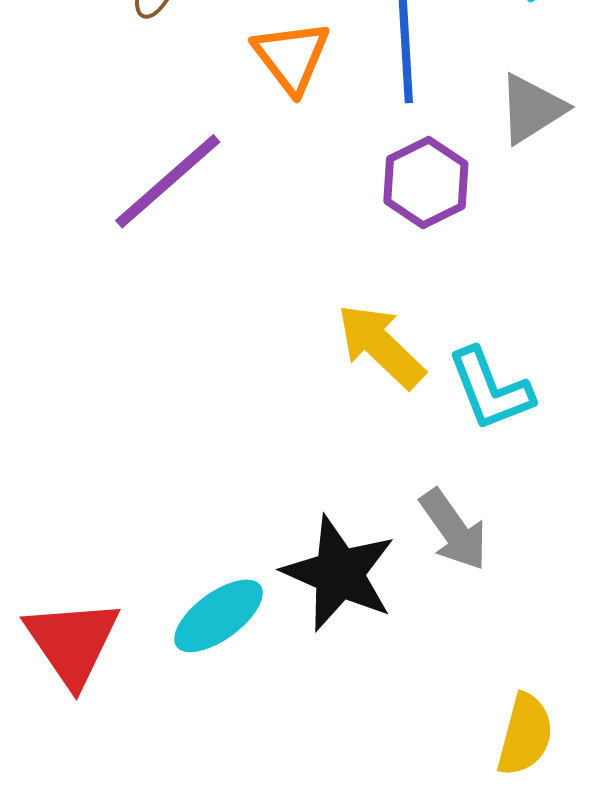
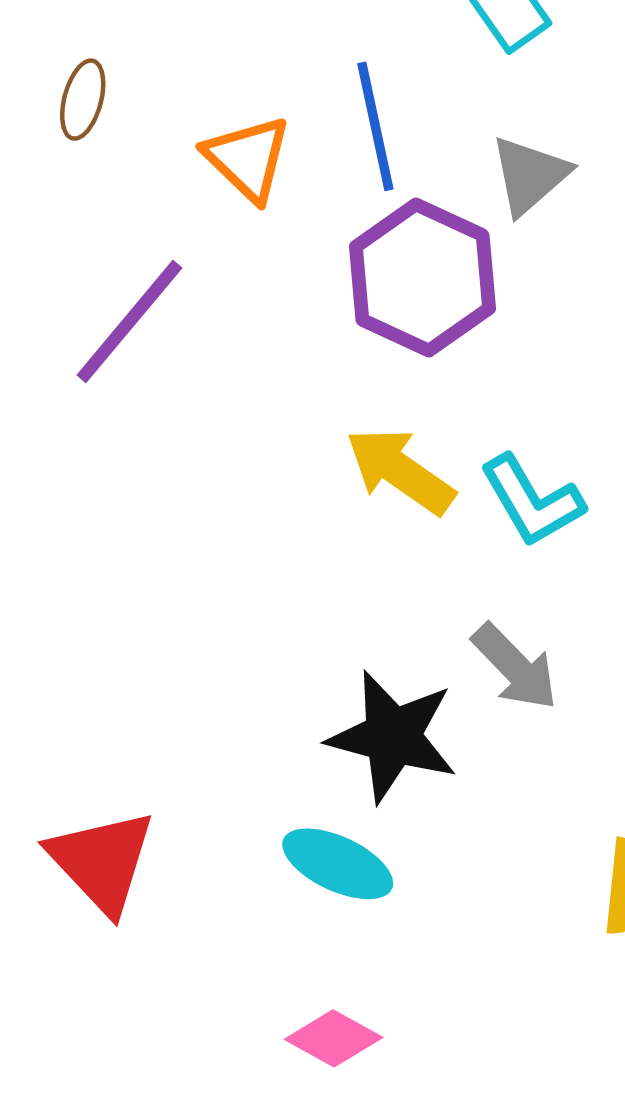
purple hexagon: (426, 182) -> (422, 277), size x1.5
cyan ellipse: (219, 616) -> (338, 864), moved, turned 70

